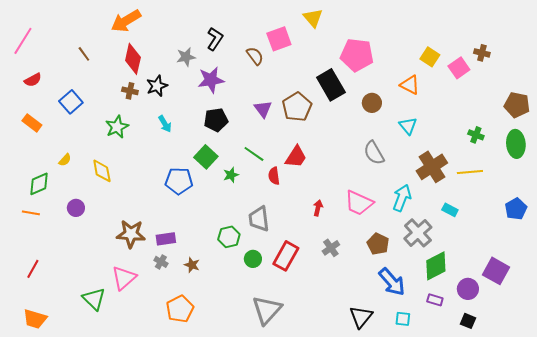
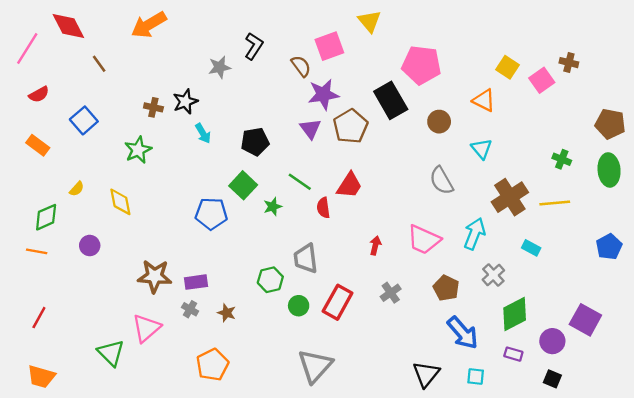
red diamond: (133, 59) -> (68, 26), moved, turned -40
purple star: (211, 80) -> (323, 94), moved
cyan arrow: (165, 124) -> (203, 133), moved
gray cross: (418, 233) -> (493, 275), size x0.7

